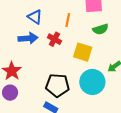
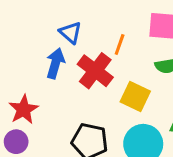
blue arrow: (28, 38) -> (55, 63), turned -78
red cross: (54, 39) -> (95, 71), size x1.6

